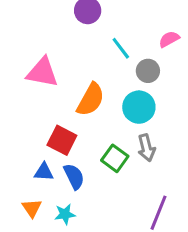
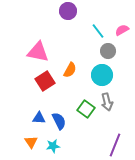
cyan line: (121, 48) -> (98, 31), moved
orange semicircle: (91, 100) -> (70, 70), size x0.7
red square: (62, 140) -> (45, 81), moved, turned 30

